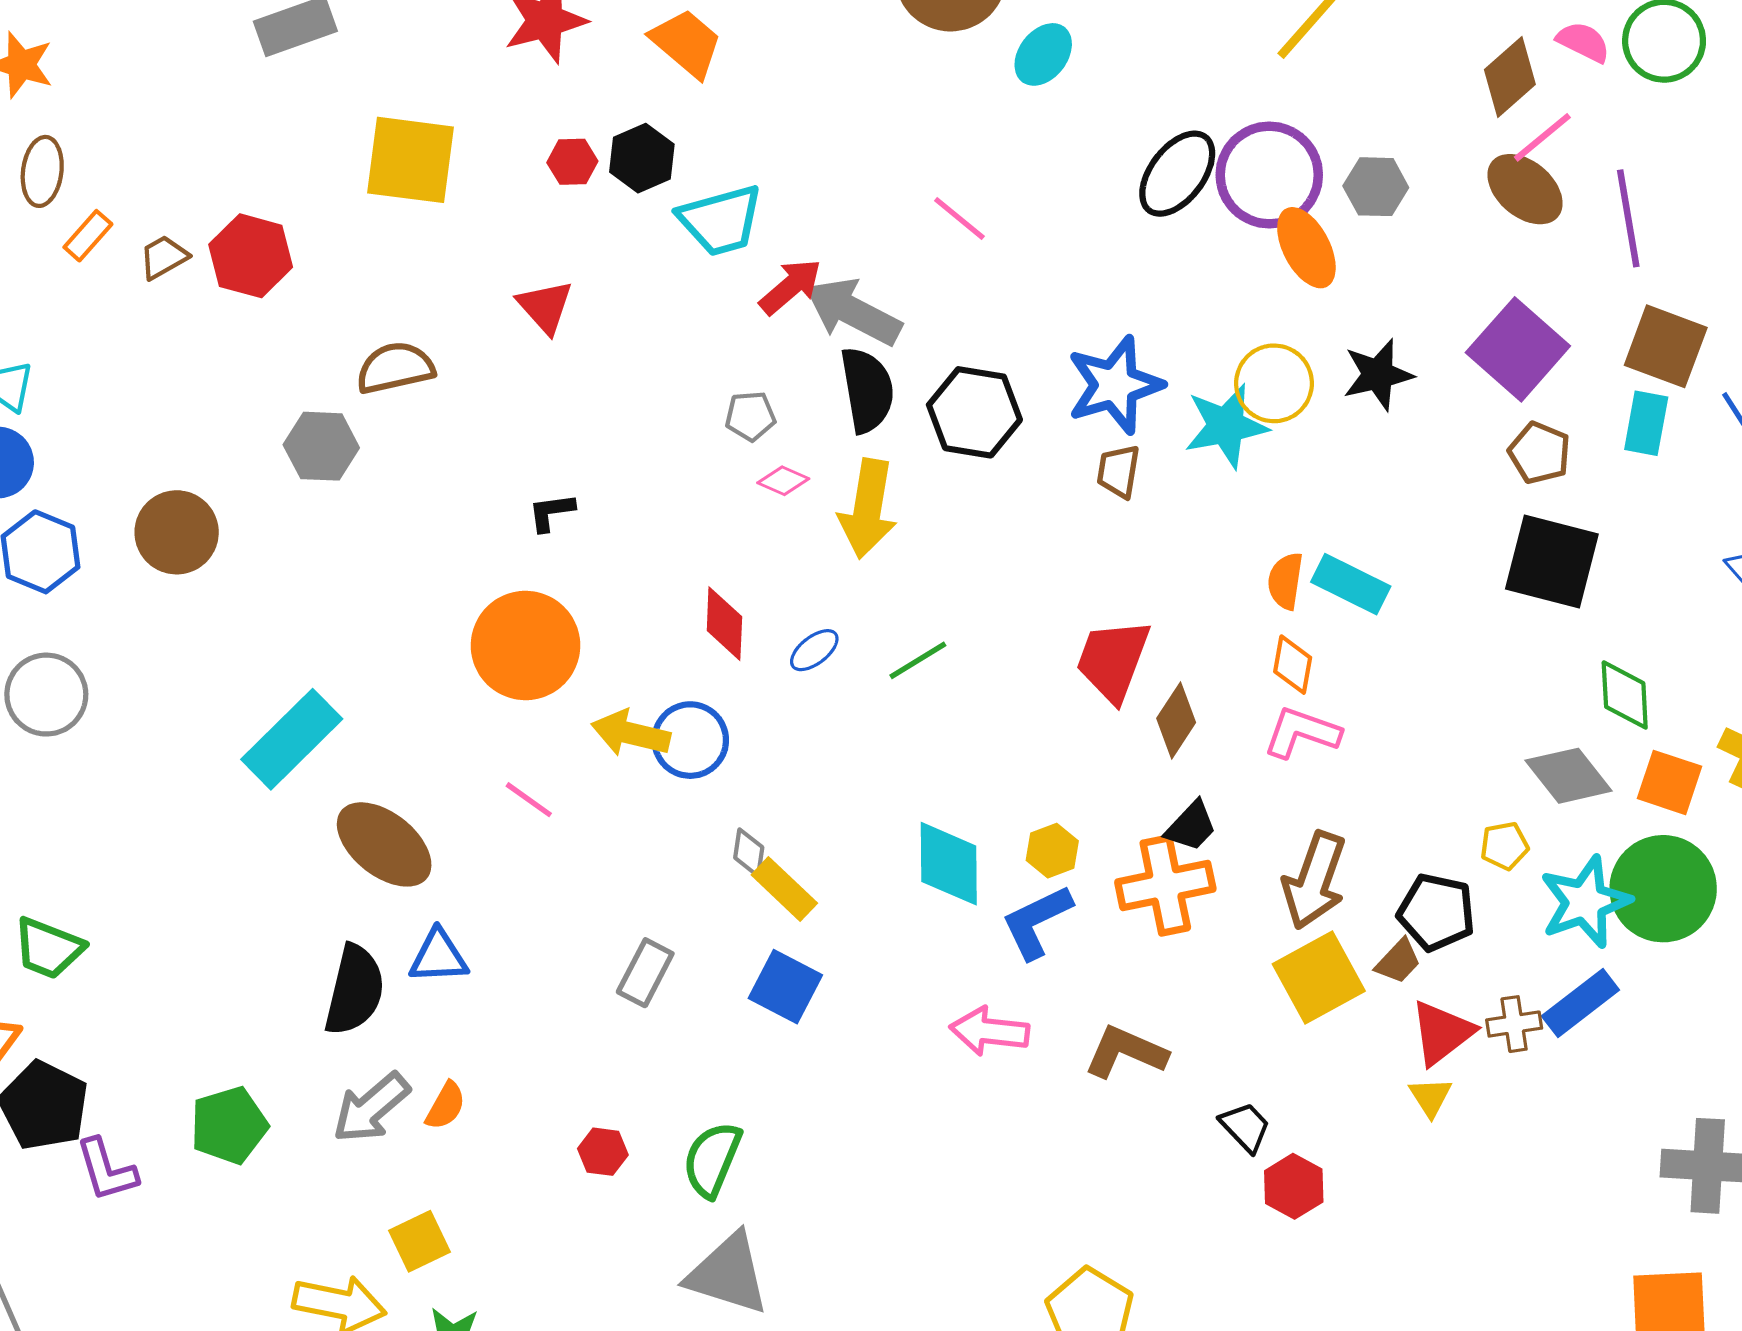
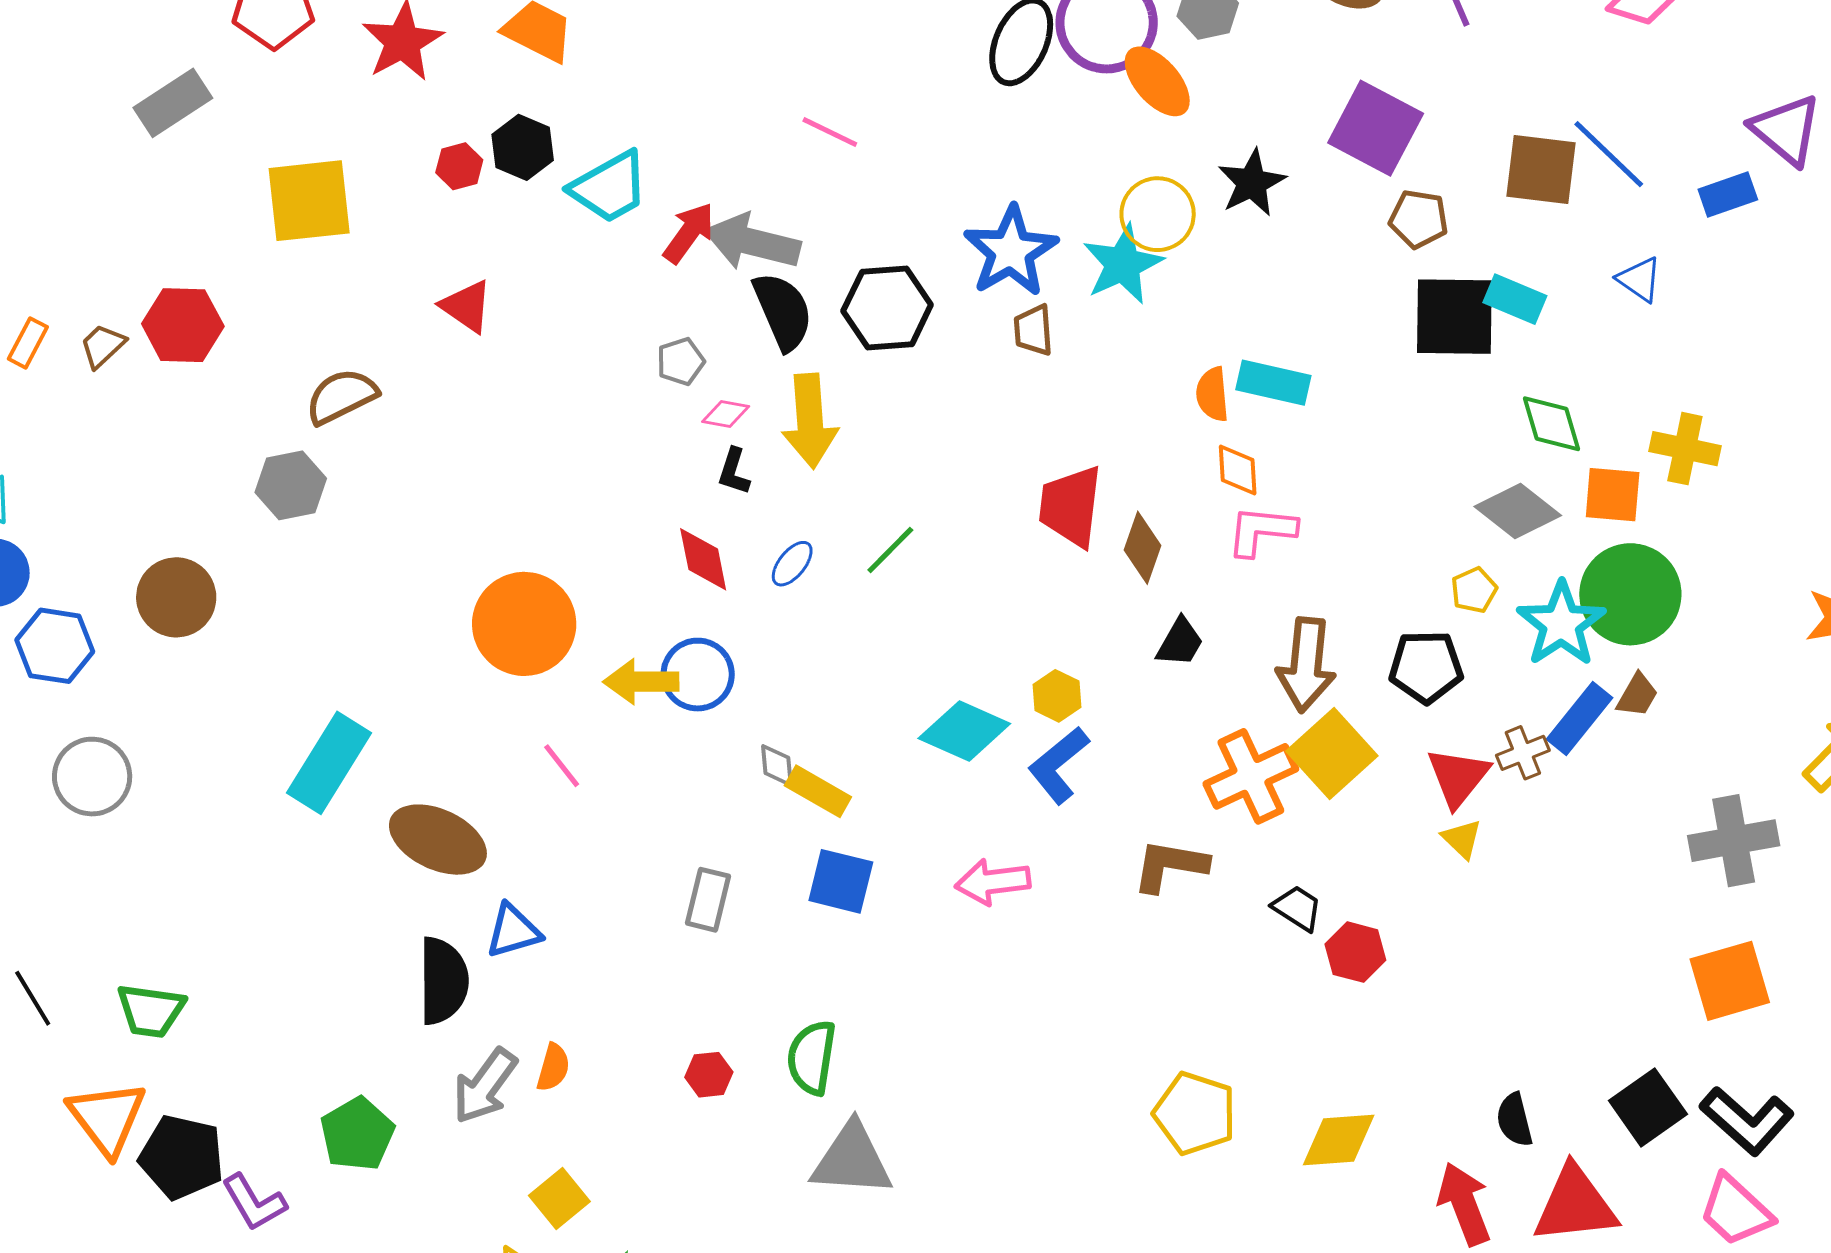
brown square: (1666, 346) -> (1541, 169), moved
cyan rectangle: (1646, 423) -> (1515, 299), moved, turned -64
black L-shape: (551, 512) -> (734, 471), moved, turned -51
pink line: (529, 800) -> (562, 766), turned 30
cyan diamond: (949, 864) -> (964, 731), turned -52
orange cross: (1165, 885) -> (1251, 776), moved
brown trapezoid: (1398, 961) -> (1637, 695), moved
pink arrow: (990, 1031) -> (993, 882), moved

